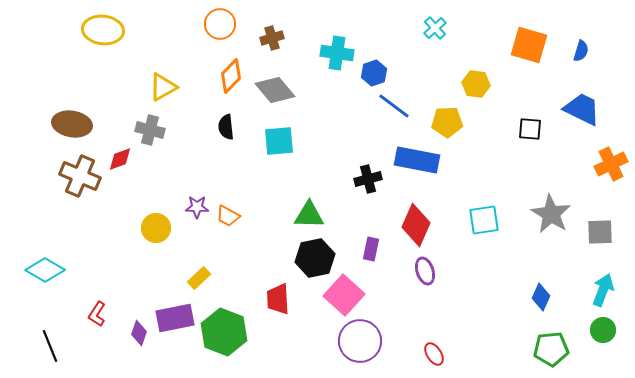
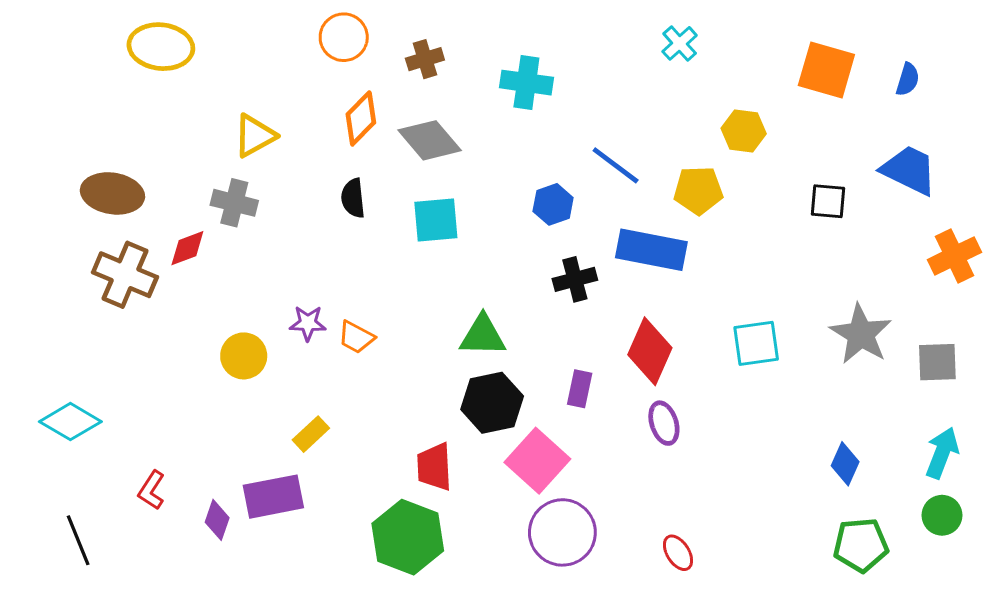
blue hexagon: (374, 73) -> (553, 204), moved
green hexagon: (224, 332) -> (408, 537), moved

